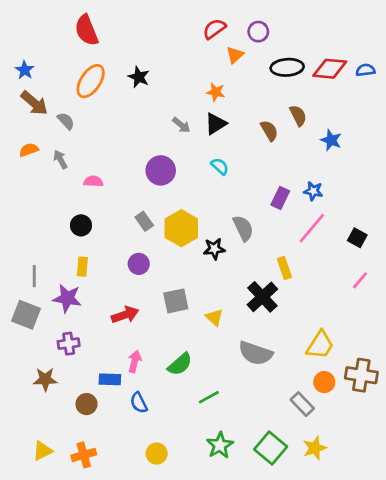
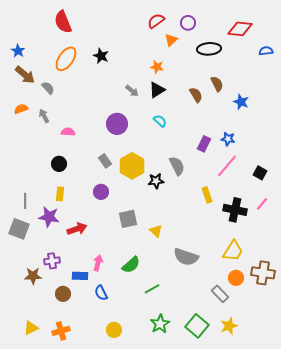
red diamond: (330, 69) -> (240, 29), moved
black cross: (262, 297) -> (235, 210), moved, turned -35
red arrow: (125, 315) -> (77, 229), moved
purple cross: (69, 344) -> (52, 261), moved

